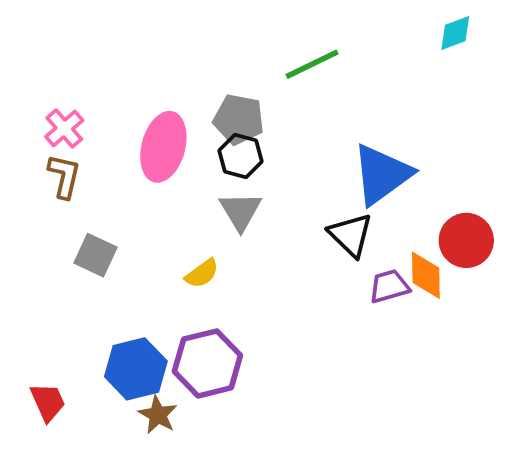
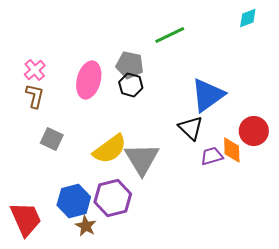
gray triangle: (240, 211) -> (142, 159), moved, size x1.5
yellow semicircle: (202, 273) -> (110, 149), size x1.8
red trapezoid: (48, 402) -> (26, 219), size x1.6

